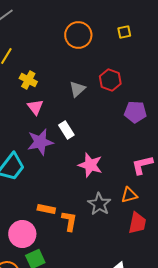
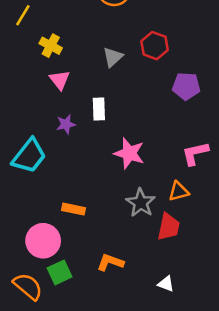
white rectangle: (66, 130) -> (99, 109), turned 30
purple star: (40, 142) -> (66, 124), size x0.6
orange L-shape: (69, 221) -> (110, 262), moved, turned -80
red trapezoid: (137, 223) -> (169, 227), moved

